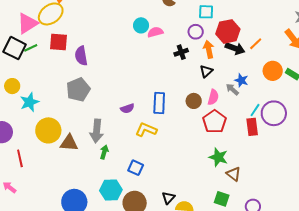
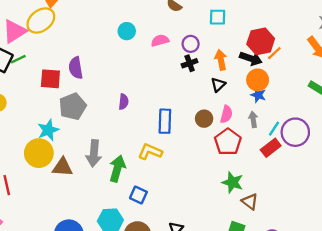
cyan circle: (141, 25) -> (127, 31), moved
red hexagon: (228, 31) -> (261, 41), moved
purple circle: (196, 32) -> (191, 44), moved
red square: (59, 42) -> (50, 79), moved
orange circle: (273, 71) -> (258, 80), moved
gray arrow: (232, 89) -> (253, 119), moved, turned 40
cyan star: (29, 102) -> (48, 130), moved
purple semicircle: (127, 108) -> (123, 102), moved, turned -64
red rectangle: (252, 127) -> (271, 148), turned 60
green arrow: (104, 152) -> (117, 169), moved, size x1.6

